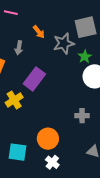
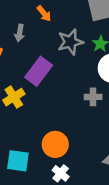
gray star: (64, 43) -> (70, 42), moved
gray cross: (82, 116) -> (93, 97), moved

